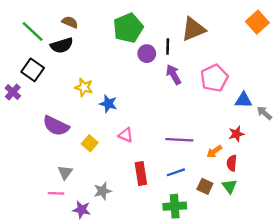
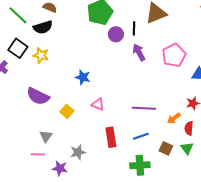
yellow star: (84, 87) -> (41, 55), moved

